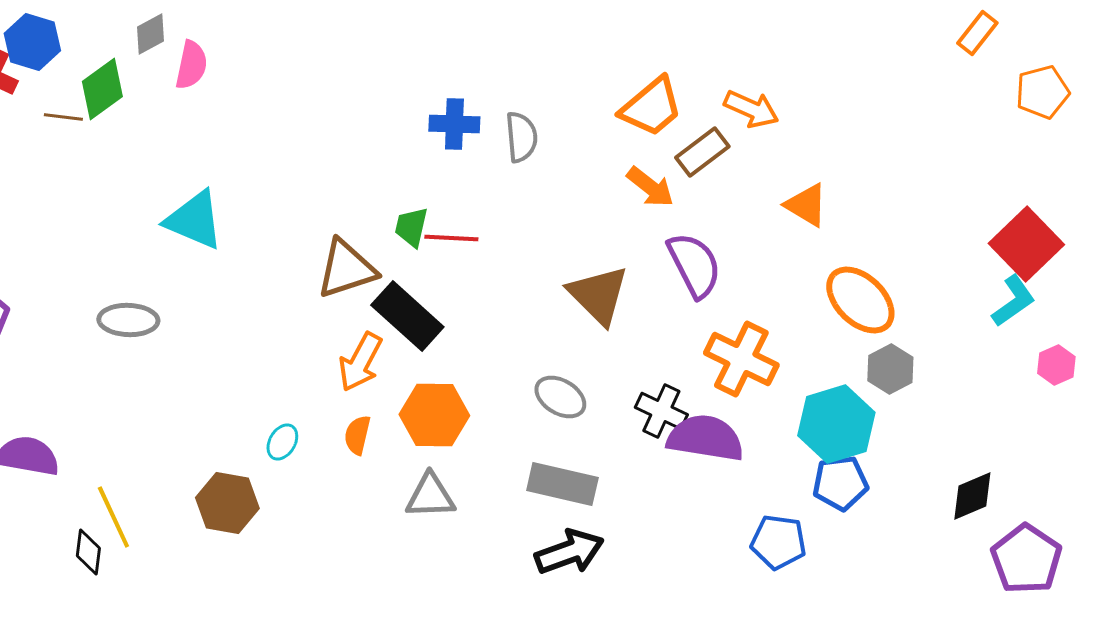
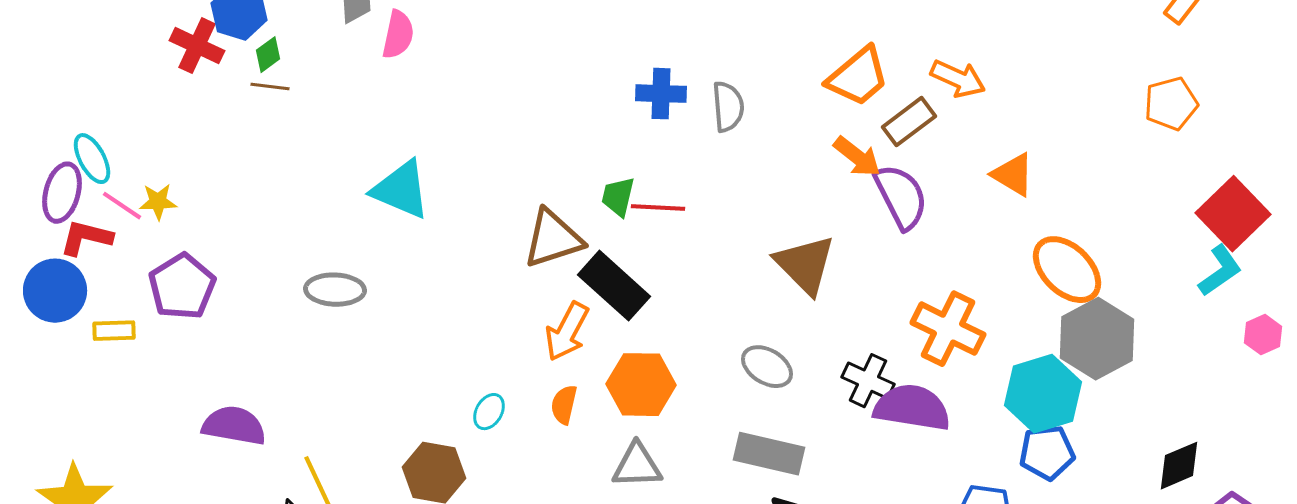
green diamond: (102, 89) -> (268, 55), moved, size x0.6
orange pentagon: (1042, 92) -> (1171, 104), moved
purple semicircle: (694, 265) -> (901, 197), moved
gray hexagon: (890, 369) -> (1097, 339), size x1.6

